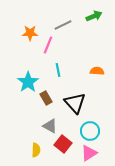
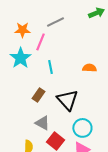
green arrow: (94, 16) -> (96, 13), moved
cyan star: (28, 82) -> (20, 58), moved
brown rectangle: (46, 98) -> (38, 95), turned 64

